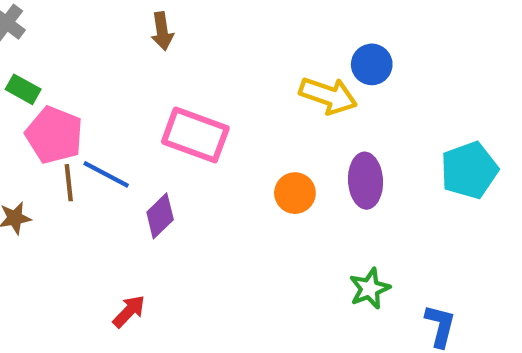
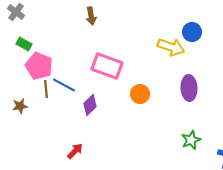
orange circle: (295, 193) -> (140, 94), moved

